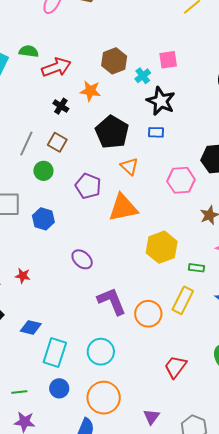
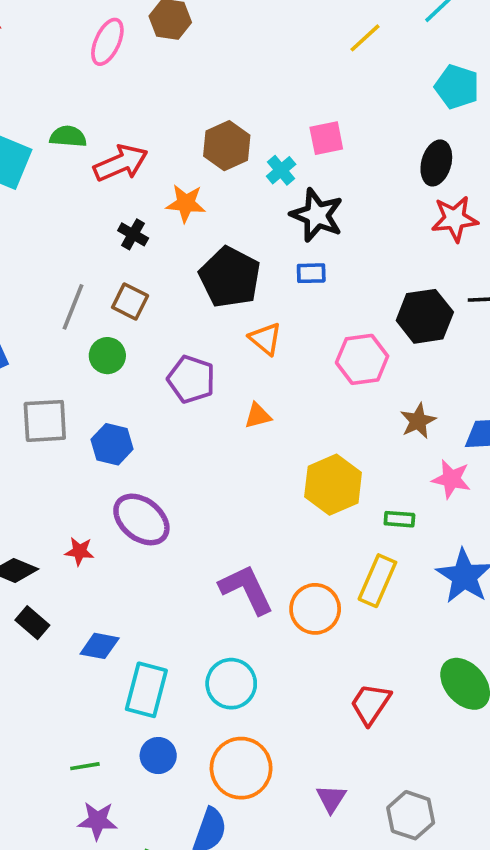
orange triangle: (123, 208) -> (258, 416), size x0.5
purple ellipse: (82, 259) -> (141, 519), moved, size x1.4

